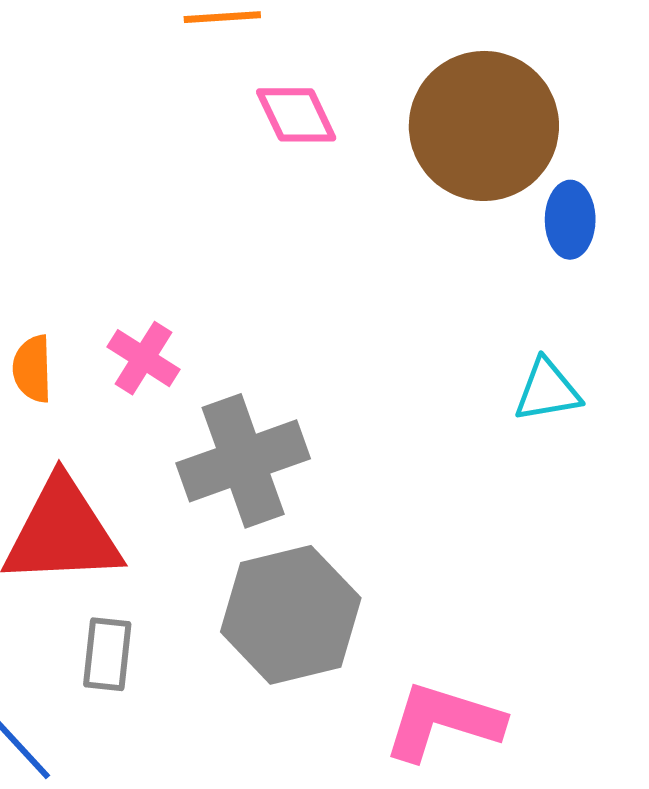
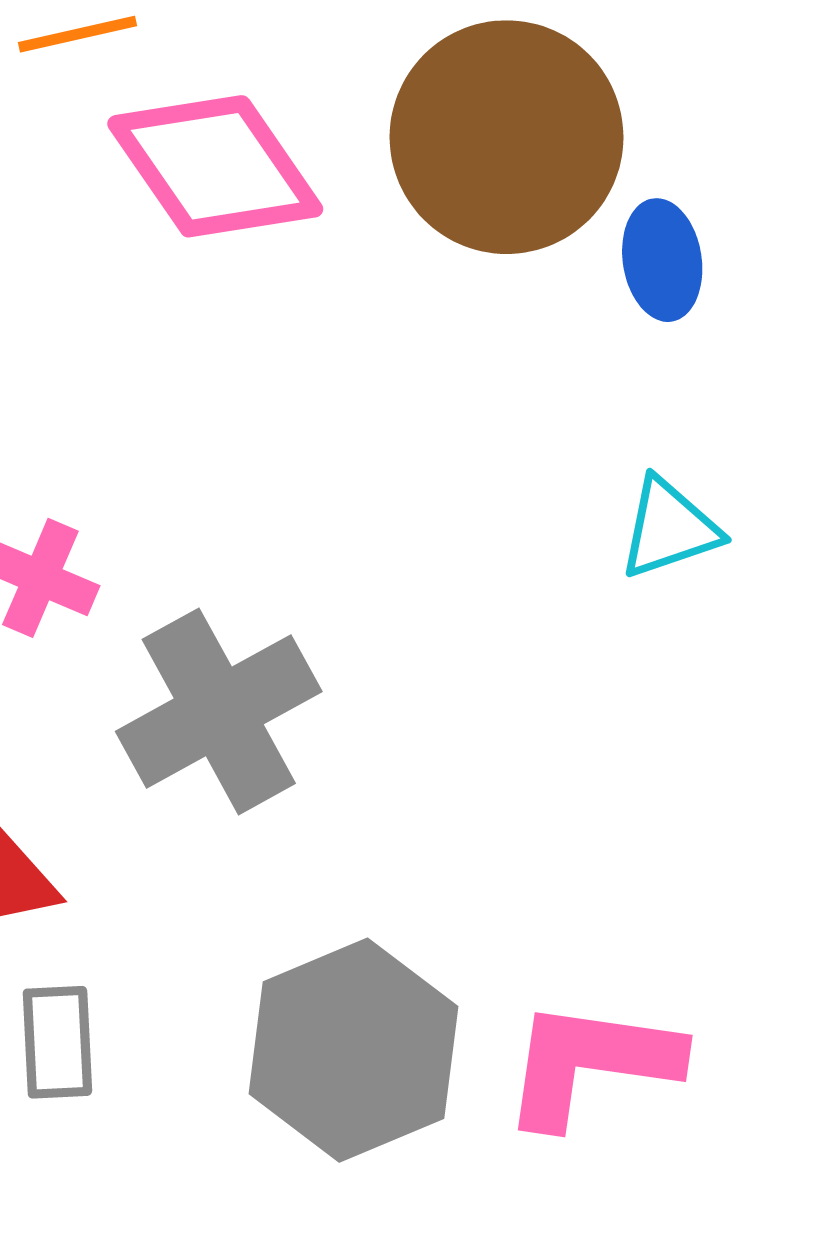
pink diamond: (296, 115) -> (215, 166), size x1.6
gray hexagon: (291, 615) -> (353, 1050), moved

